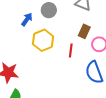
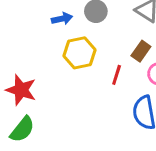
blue arrow: (27, 19) -> (62, 19), turned 32

